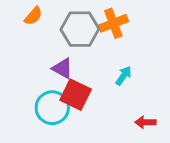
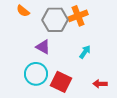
orange semicircle: (33, 16) -> (23, 11), turned 88
red square: (76, 95) -> (61, 82), moved

